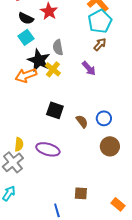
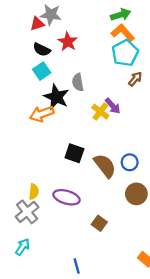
brown arrow: (100, 44) -> (135, 79), moved
yellow cross: (53, 69) -> (100, 112), moved
brown semicircle: (82, 121) -> (105, 166), size x1.6
brown square: (81, 193) -> (99, 223), moved, turned 32

